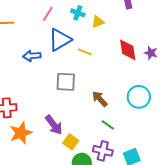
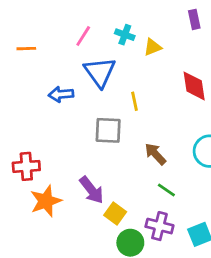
blue triangle: (60, 40) -> (100, 72), turned -35
yellow line: (85, 52) -> (135, 101), moved, turned 56

